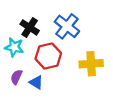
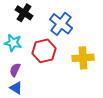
black cross: (30, 27) -> (24, 13), moved
blue triangle: (36, 82) -> (16, 88), moved

